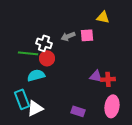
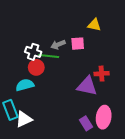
green line: (28, 53) -> (49, 56), moved
purple triangle: (96, 76) -> (87, 86), size x1.5
red cross: (108, 79) -> (102, 74), moved
purple rectangle: (78, 111) -> (86, 123), moved, turned 40

